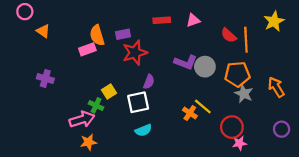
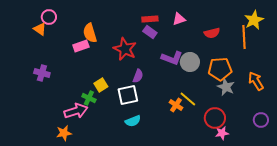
pink circle: (25, 12) -> (49, 17), moved
purple rectangle: (123, 34) -> (150, 32), moved, turned 48
red semicircle: (229, 35) -> (212, 33), turned -56
orange line: (246, 40) -> (244, 37), moved
red star: (135, 53) -> (125, 49), turned -30
orange star: (88, 142) -> (64, 133), moved

